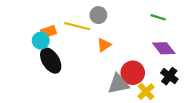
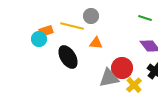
orange triangle: (104, 45) -> (96, 43), turned 40
black ellipse: (51, 61) -> (68, 57), moved

